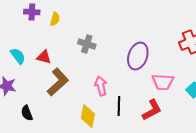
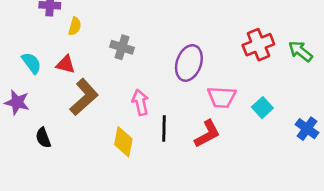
yellow semicircle: (55, 19) -> (75, 26), moved

